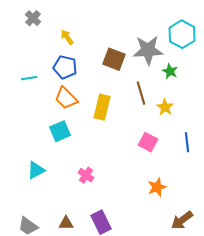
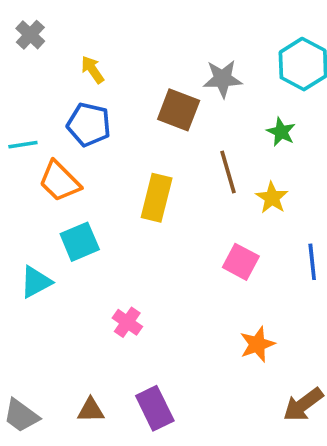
gray star: (148, 50) -> (223, 79), moved, size x0.7
orange trapezoid: (66, 98) -> (60, 181), moved
cyan triangle: (36, 170) -> (36, 282), moved

